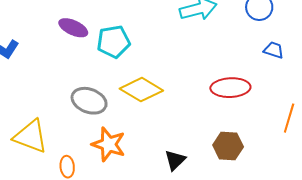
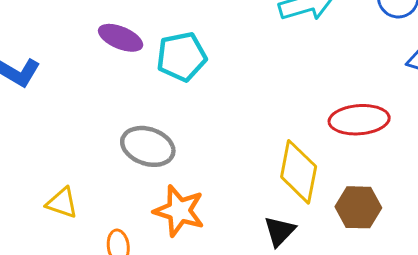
yellow diamond: (141, 90) -> (299, 172), moved, turned 72
yellow triangle: (31, 136) -> (62, 203), size x0.6

